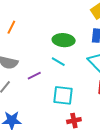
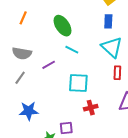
green ellipse: (64, 40) -> (63, 26), moved, turned 55

